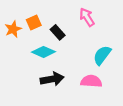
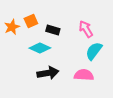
pink arrow: (87, 17) -> (86, 29), moved
black rectangle: (58, 32) -> (53, 30), turned -32

